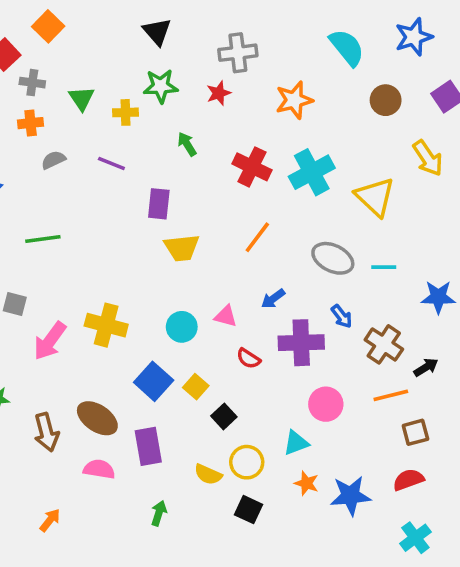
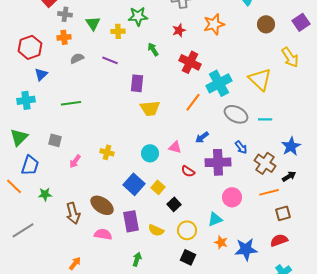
red star: (219, 93) -> (179, 30), moved
cyan cross: (312, 172) -> (219, 83), moved
blue star: (438, 297) -> (291, 146), moved, turned -30
yellow cross: (106, 325) -> (107, 152), size x0.6
pink arrow: (50, 341) -> (75, 161), size x0.6
yellow semicircle: (208, 474) -> (156, 230), moved

